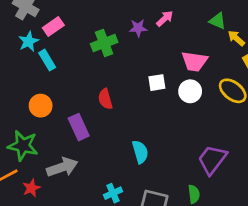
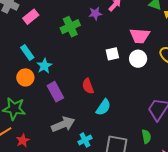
cyan star: (29, 41) -> (44, 66), moved
cyan rectangle: (47, 60) -> (27, 53), moved
red semicircle: (105, 99) -> (88, 86), moved
cyan semicircle: (140, 152) -> (103, 107), turned 54
gray arrow: (62, 167) -> (63, 124), moved

